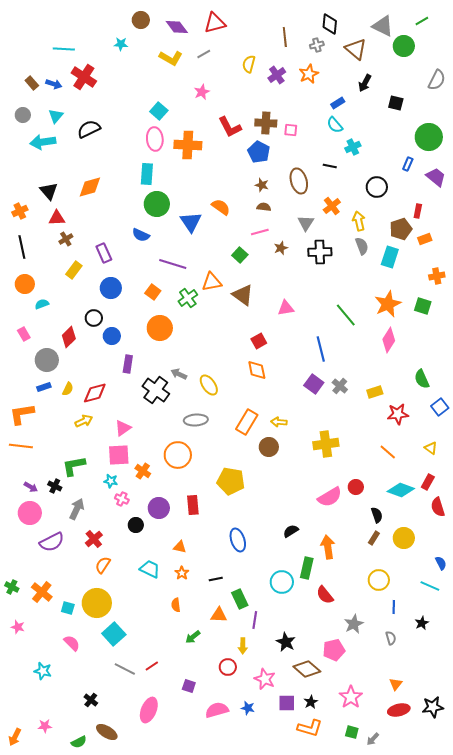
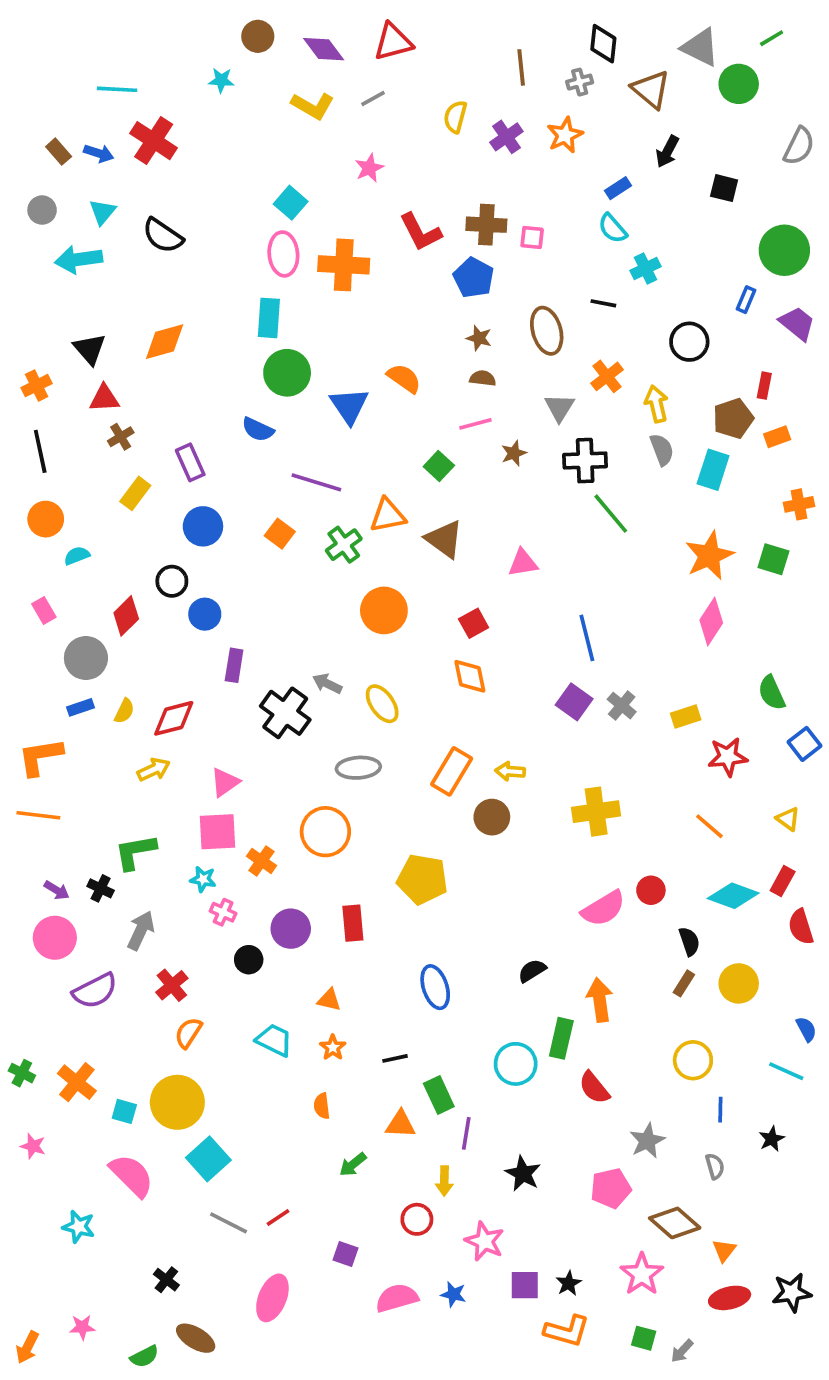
black semicircle: (89, 129) -> (163, 236), turned -120
green line: (346, 315) -> (611, 514), moved
orange circle: (160, 328) -> (384, 610), moved
pink semicircle: (72, 643) -> (132, 1175), size x1.5
brown diamond: (307, 669) -> (675, 1223), moved

